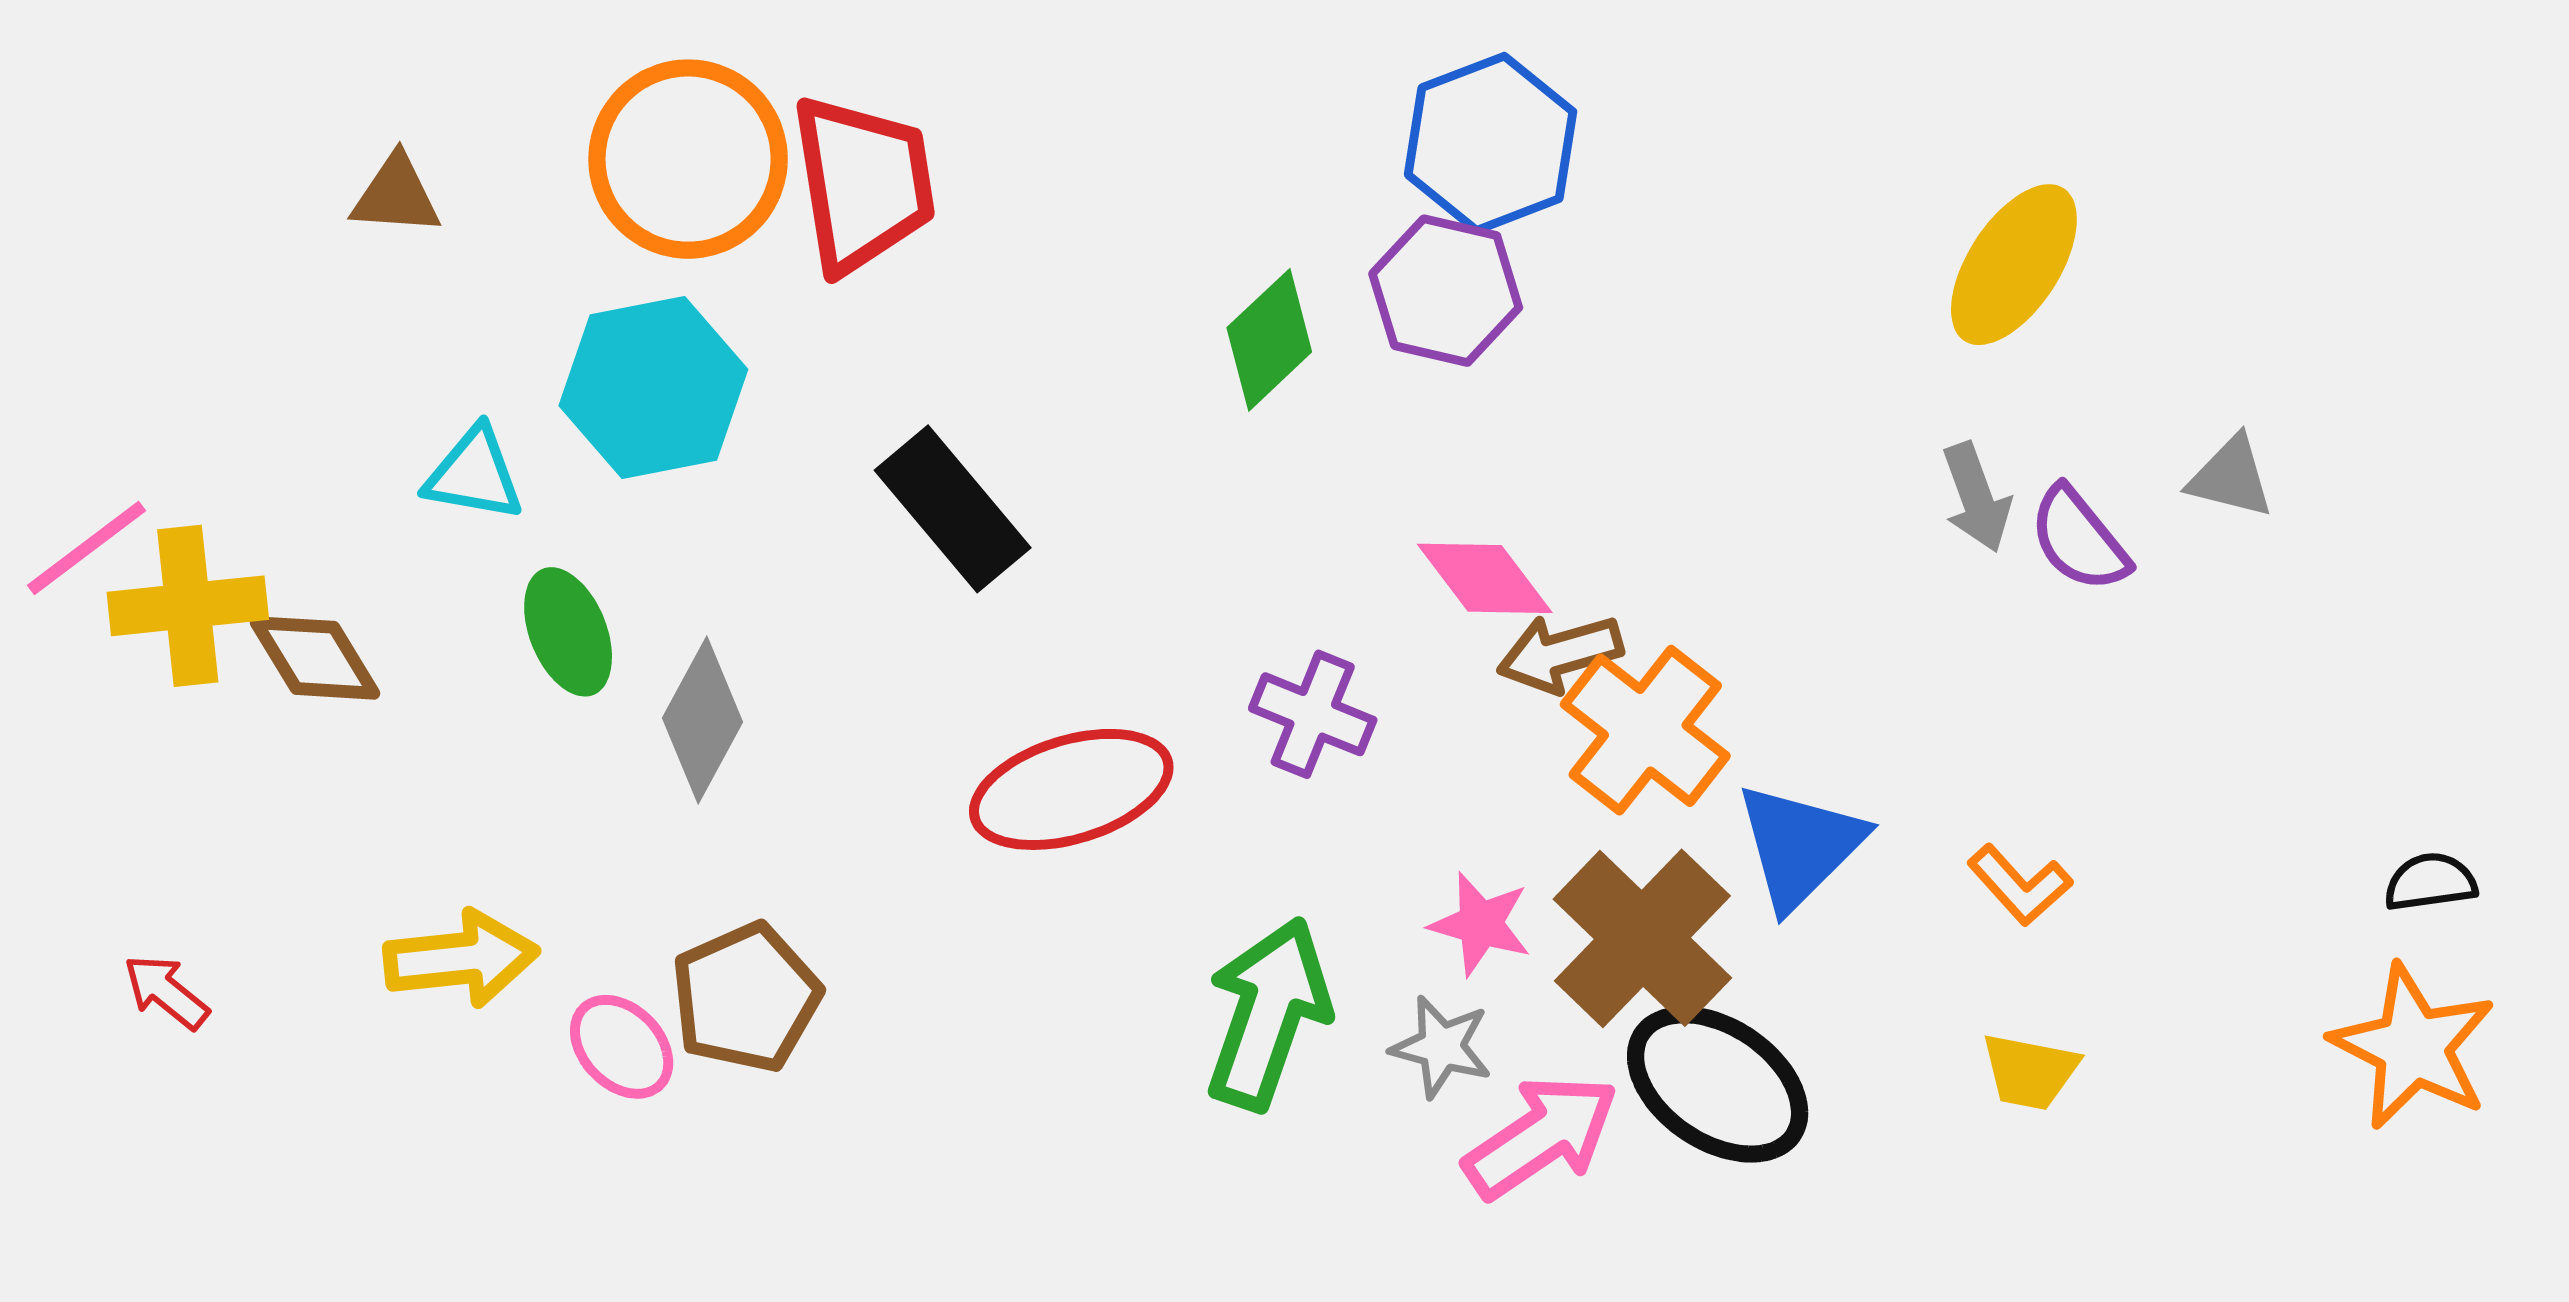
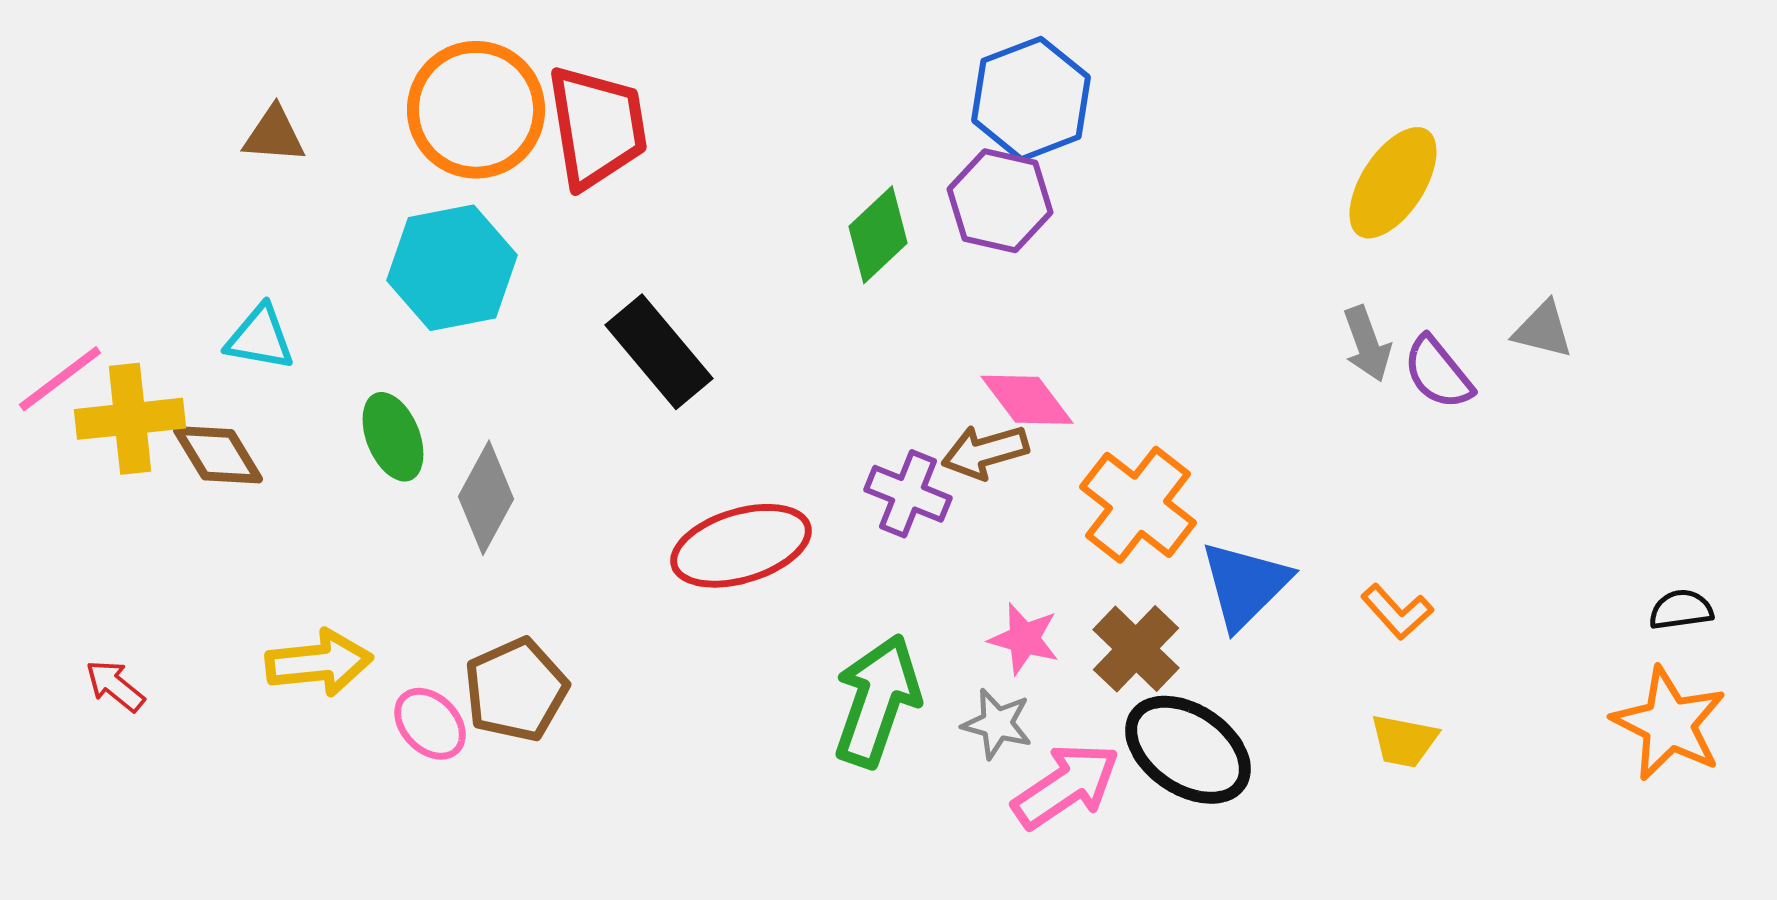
cyan triangle: (474, 474) -> (260, 338), moved
brown arrow: (1560, 654) -> (985, 452), moved
brown cross: (1642, 938) -> (1136, 649), size x0.7

